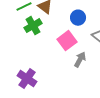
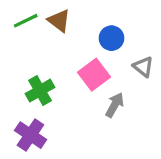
green cross: (33, 26) -> (40, 91), moved

